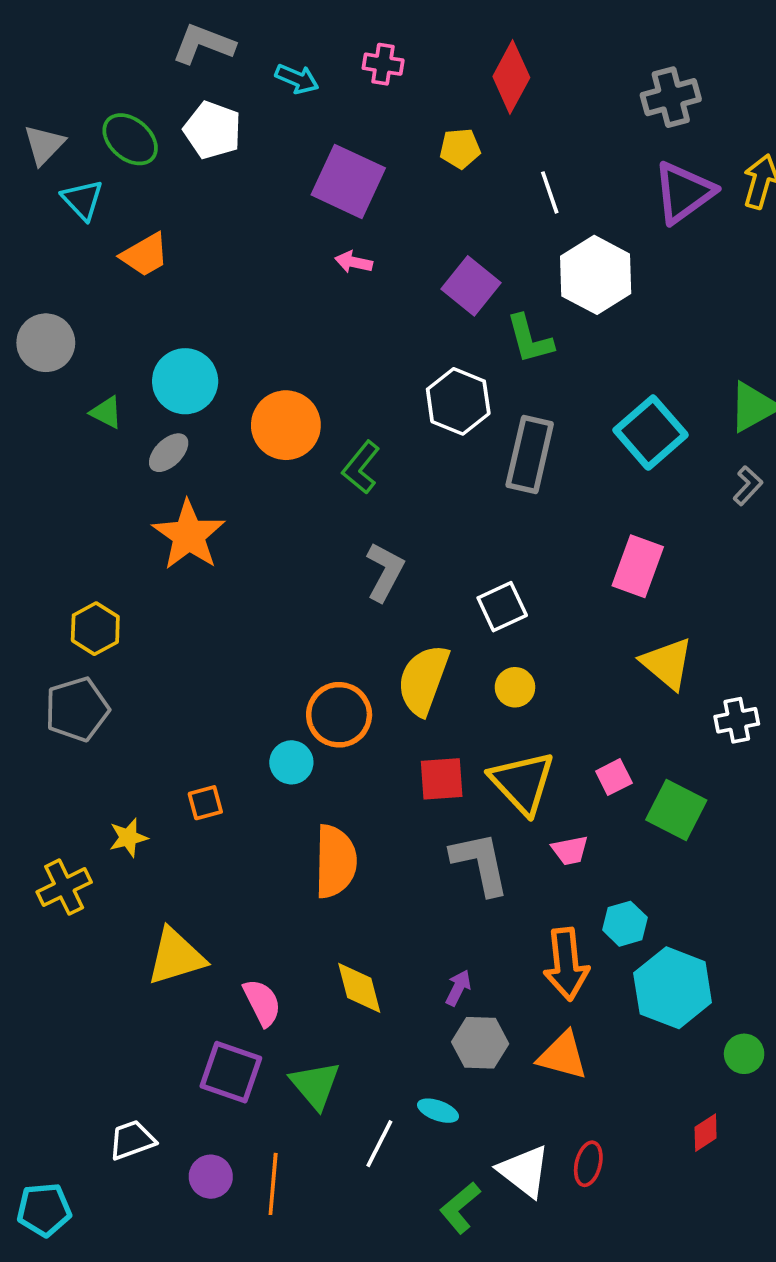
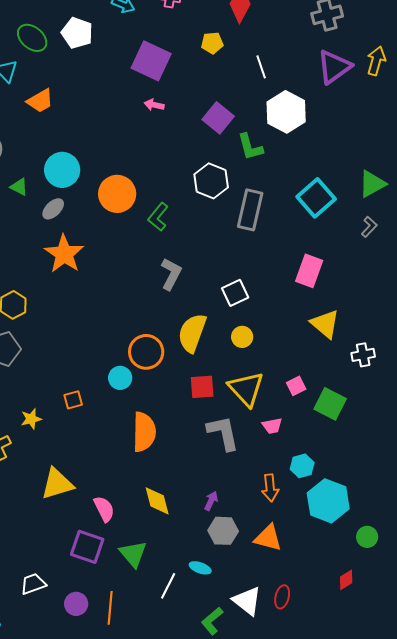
orange arrow: (566, 964) -> (270, 488), size x0.7

